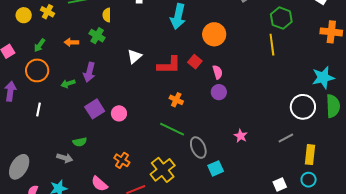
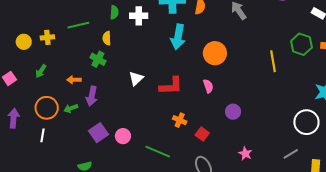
yellow cross: (47, 12) -> (47, 37), turned -32
green hexagon: (281, 18) -> (301, 44), moved
orange arrow: (71, 42) -> (74, 80), moved
red square: (195, 62) -> (202, 134), moved
orange circle: (37, 70) -> (47, 108), moved
pink semicircle: (218, 72) -> (208, 86), moved
purple circle: (219, 92) -> (233, 112), moved
green line: (172, 129) -> (158, 152), moved

